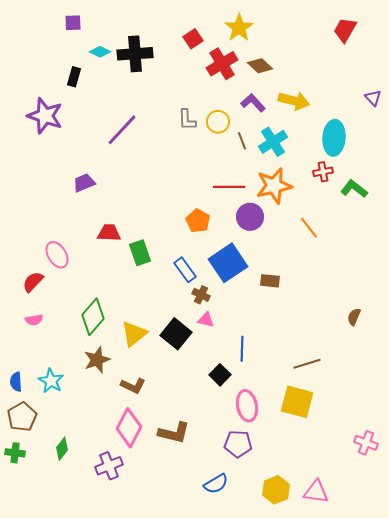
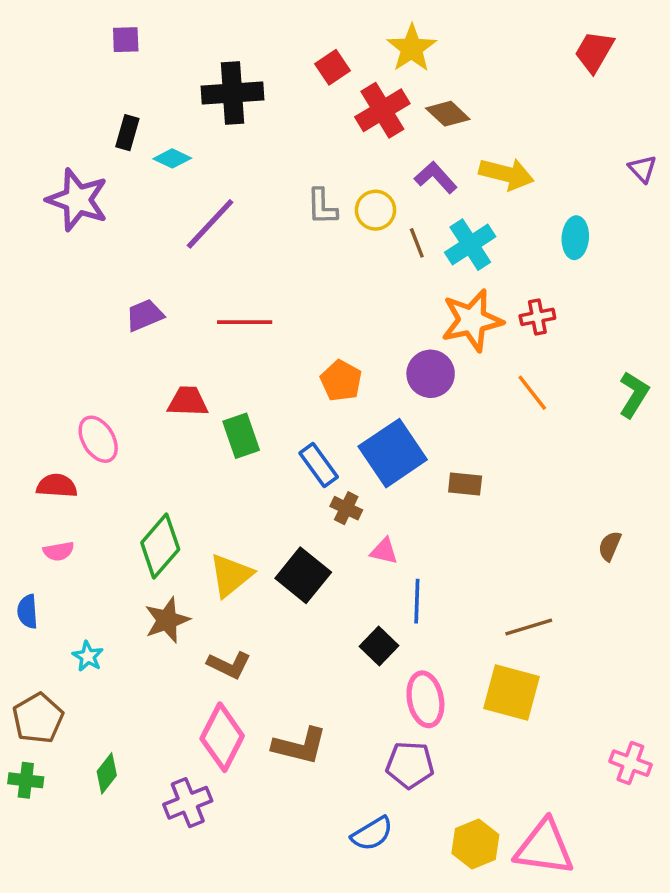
cyan diamond: (100, 52) -> (172, 158), moved
cyan ellipse: (334, 138) -> (575, 238), size x0.7
red cross: (323, 172) -> (537, 317), moved
red line: (229, 187) -> (245, 322), moved
green L-shape: (354, 189) -> (634, 394), moved, turned 84
red semicircle: (33, 282) -> (57, 486), turned 50
pink triangle: (206, 320) -> (384, 551), moved
cyan star: (51, 381) -> (88, 656), size x0.7
blue semicircle: (16, 382) -> (28, 611), moved
pink triangle: (316, 492) -> (544, 847), size x1.4

